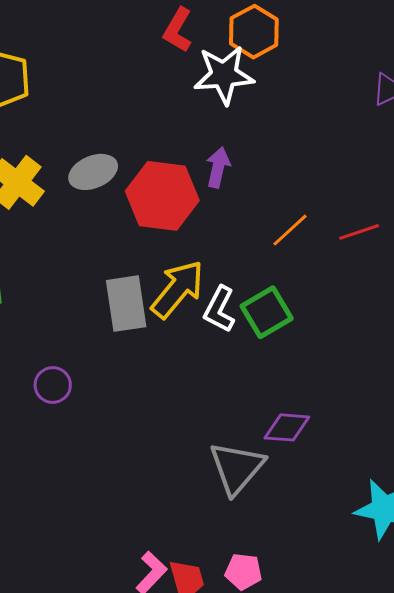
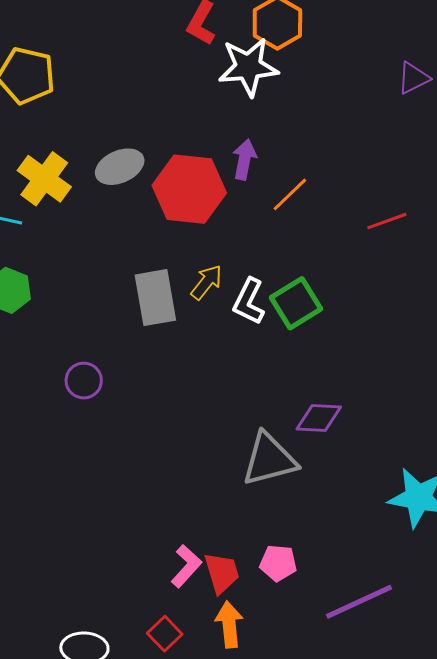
orange line: (290, 230) -> (290, 194), moved
yellow arrow: (178, 289) -> (206, 282), size x0.6
gray triangle: (237, 468) -> (269, 459), turned 36

